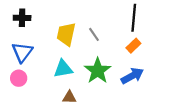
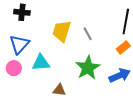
cyan triangle: (63, 69) -> (41, 63), moved

